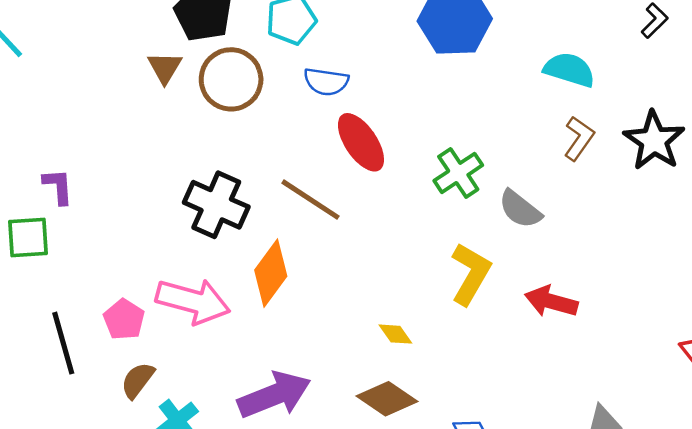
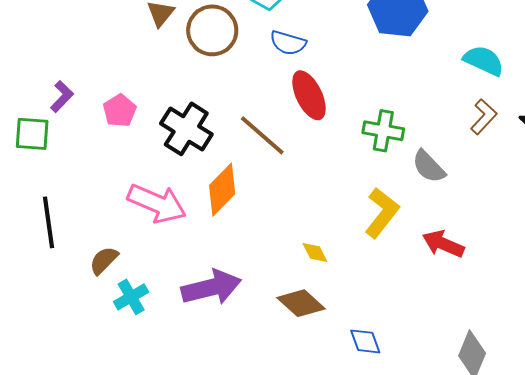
green cross: (458, 173) -> (383, 131), turned 36
purple L-shape: (58, 186) -> (62, 97), turned 40
pink pentagon: (124, 319) -> (120, 111), moved

